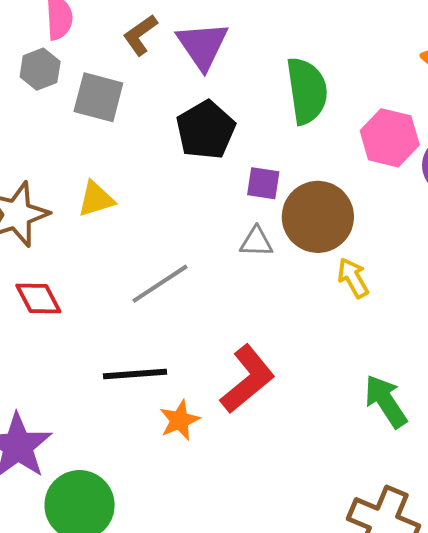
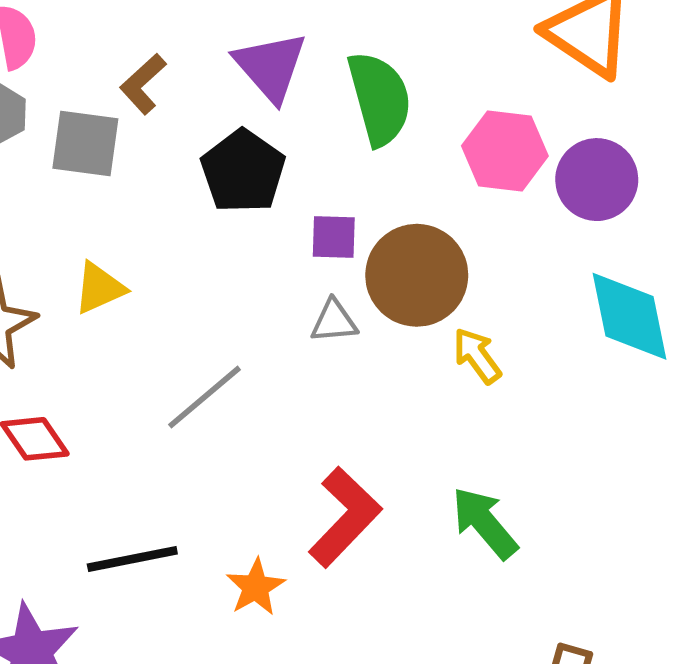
brown L-shape: (140, 35) -> (143, 84), moved
purple triangle: (202, 45) -> (271, 67), moved
black line: (135, 374) -> (132, 559), moved
green arrow: (386, 401) -> (485, 523), moved

